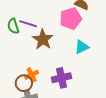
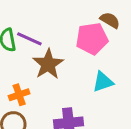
orange cross: (32, 75) -> (19, 95), moved

